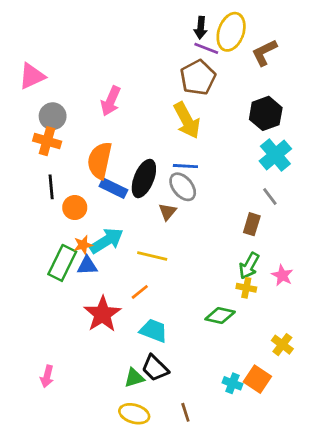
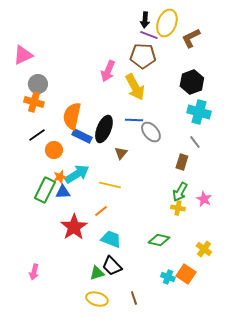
brown pentagon: (198, 77) -> (143, 56), turned 30
pink arrow: (111, 101) -> (108, 71), moved
cyan cross: (275, 155) -> (199, 112), turned -35
black line: (51, 187) -> (37, 135), turned 60
gray ellipse: (183, 187) -> (151, 132), moved
green diamond: (220, 315) -> (159, 240), moved

